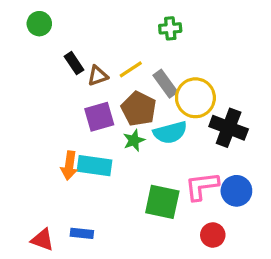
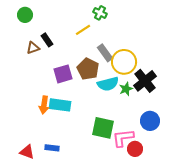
green cross: (170, 28) -> (100, 13), moved, turned 32
yellow line: (131, 69) -> (83, 30), moved
brown triangle: (98, 76) -> (33, 48), moved
black cross: (229, 128) -> (145, 81), turned 30
green star: (134, 140) -> (126, 89), moved
pink L-shape: (202, 186) -> (123, 138), moved

